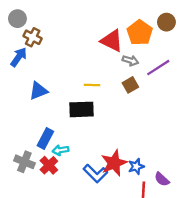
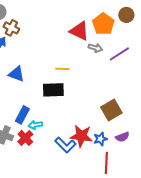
brown square: (130, 85) -> (111, 110), moved, size x1.5
blue triangle: (38, 91) -> (16, 74), turned 42
red star: (114, 163) -> (81, 136), turned 30
purple semicircle: (162, 179) -> (122, 137), moved, turned -64

